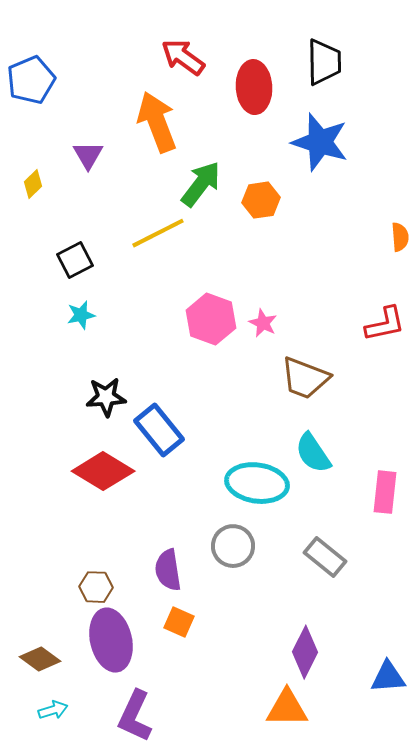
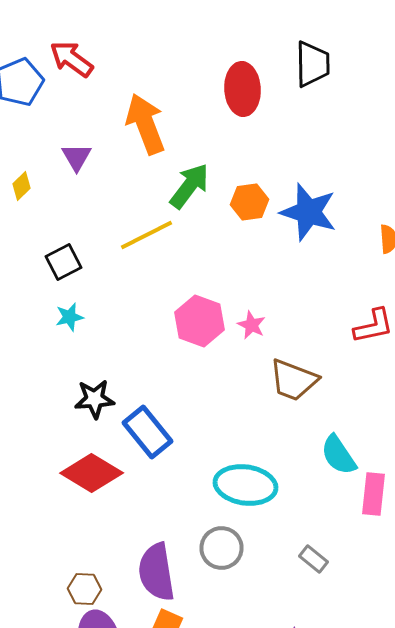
red arrow: (183, 57) -> (72, 59), moved
blue star: (320, 142) -> (308, 212), moved
cyan semicircle: (313, 453) -> (338, 455), moved
gray rectangle: (325, 557) -> (314, 559), size x0.7
purple semicircle: (168, 570) -> (156, 572), size x1.4

